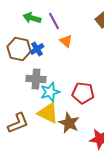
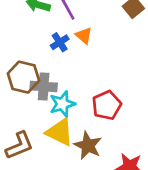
brown hexagon: (19, 49) -> (23, 77), moved
blue cross: (37, 49) -> (60, 42), moved
red pentagon: (83, 93) -> (107, 105), turned -30

